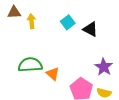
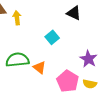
cyan square: (68, 22) -> (52, 37), moved
black triangle: (90, 29) -> (74, 13), moved

